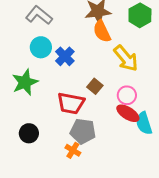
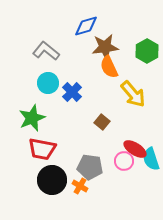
pink circle: (127, 95) -> (124, 161), moved
red trapezoid: (71, 103) -> (42, 149), moved
black circle: (29, 133) -> (52, 180), moved, size x1.5

